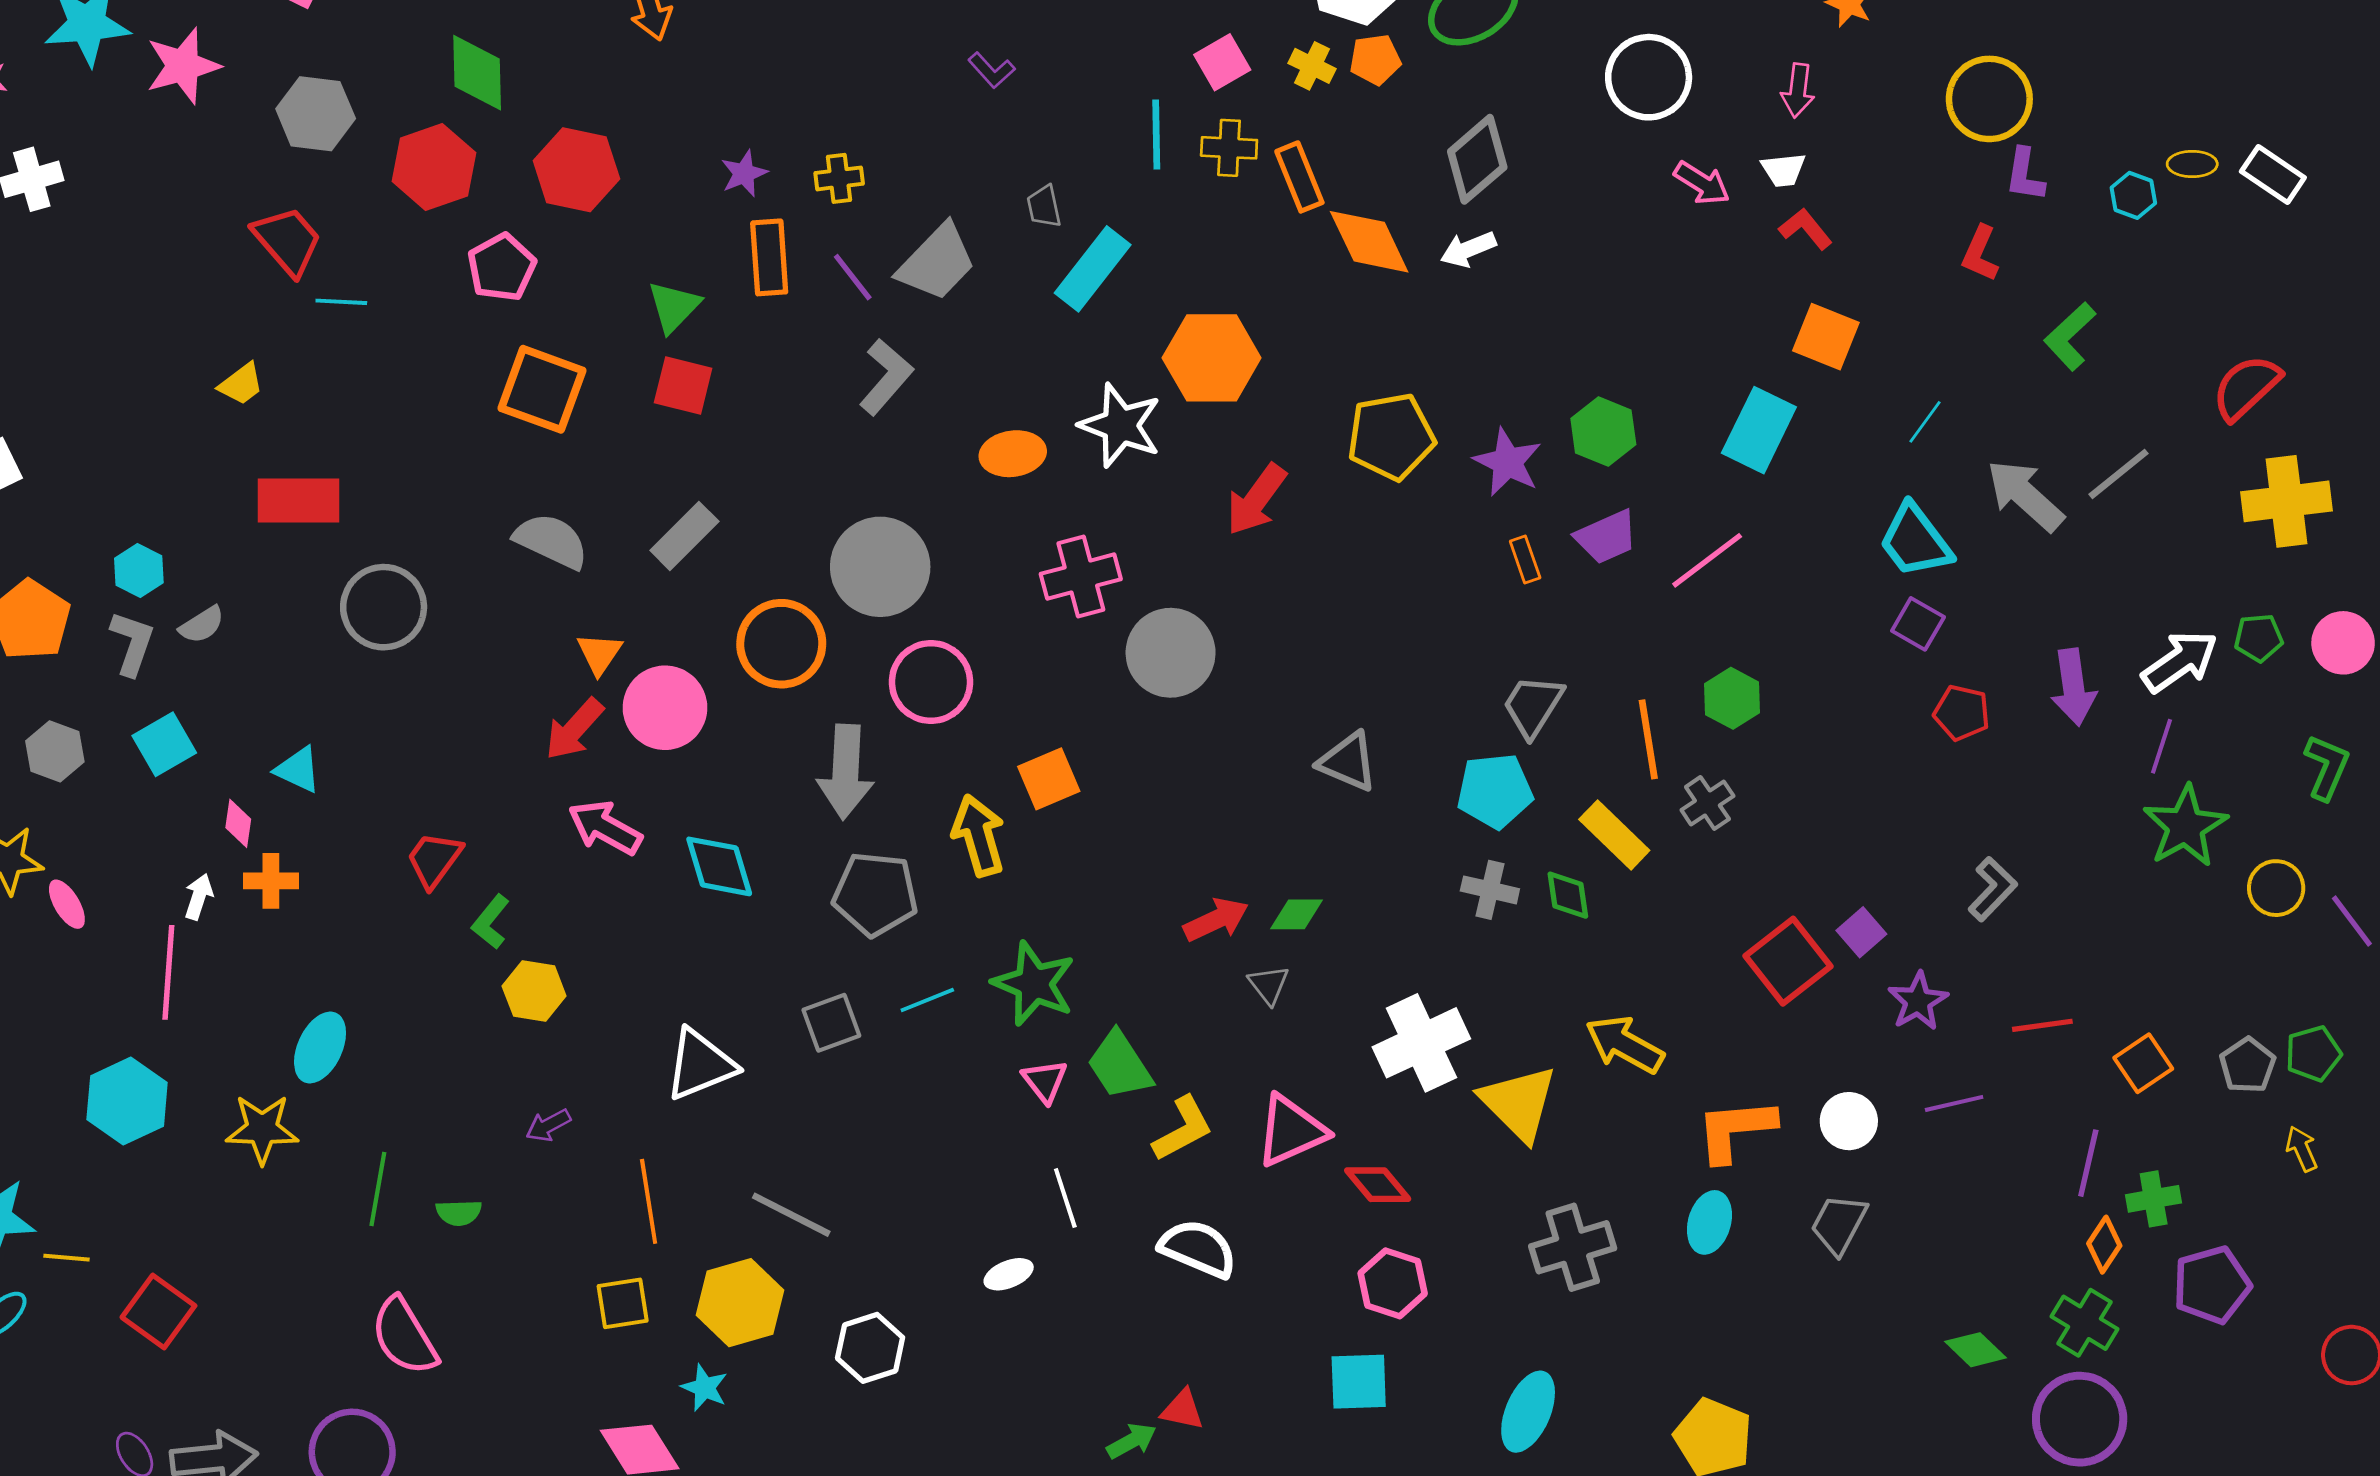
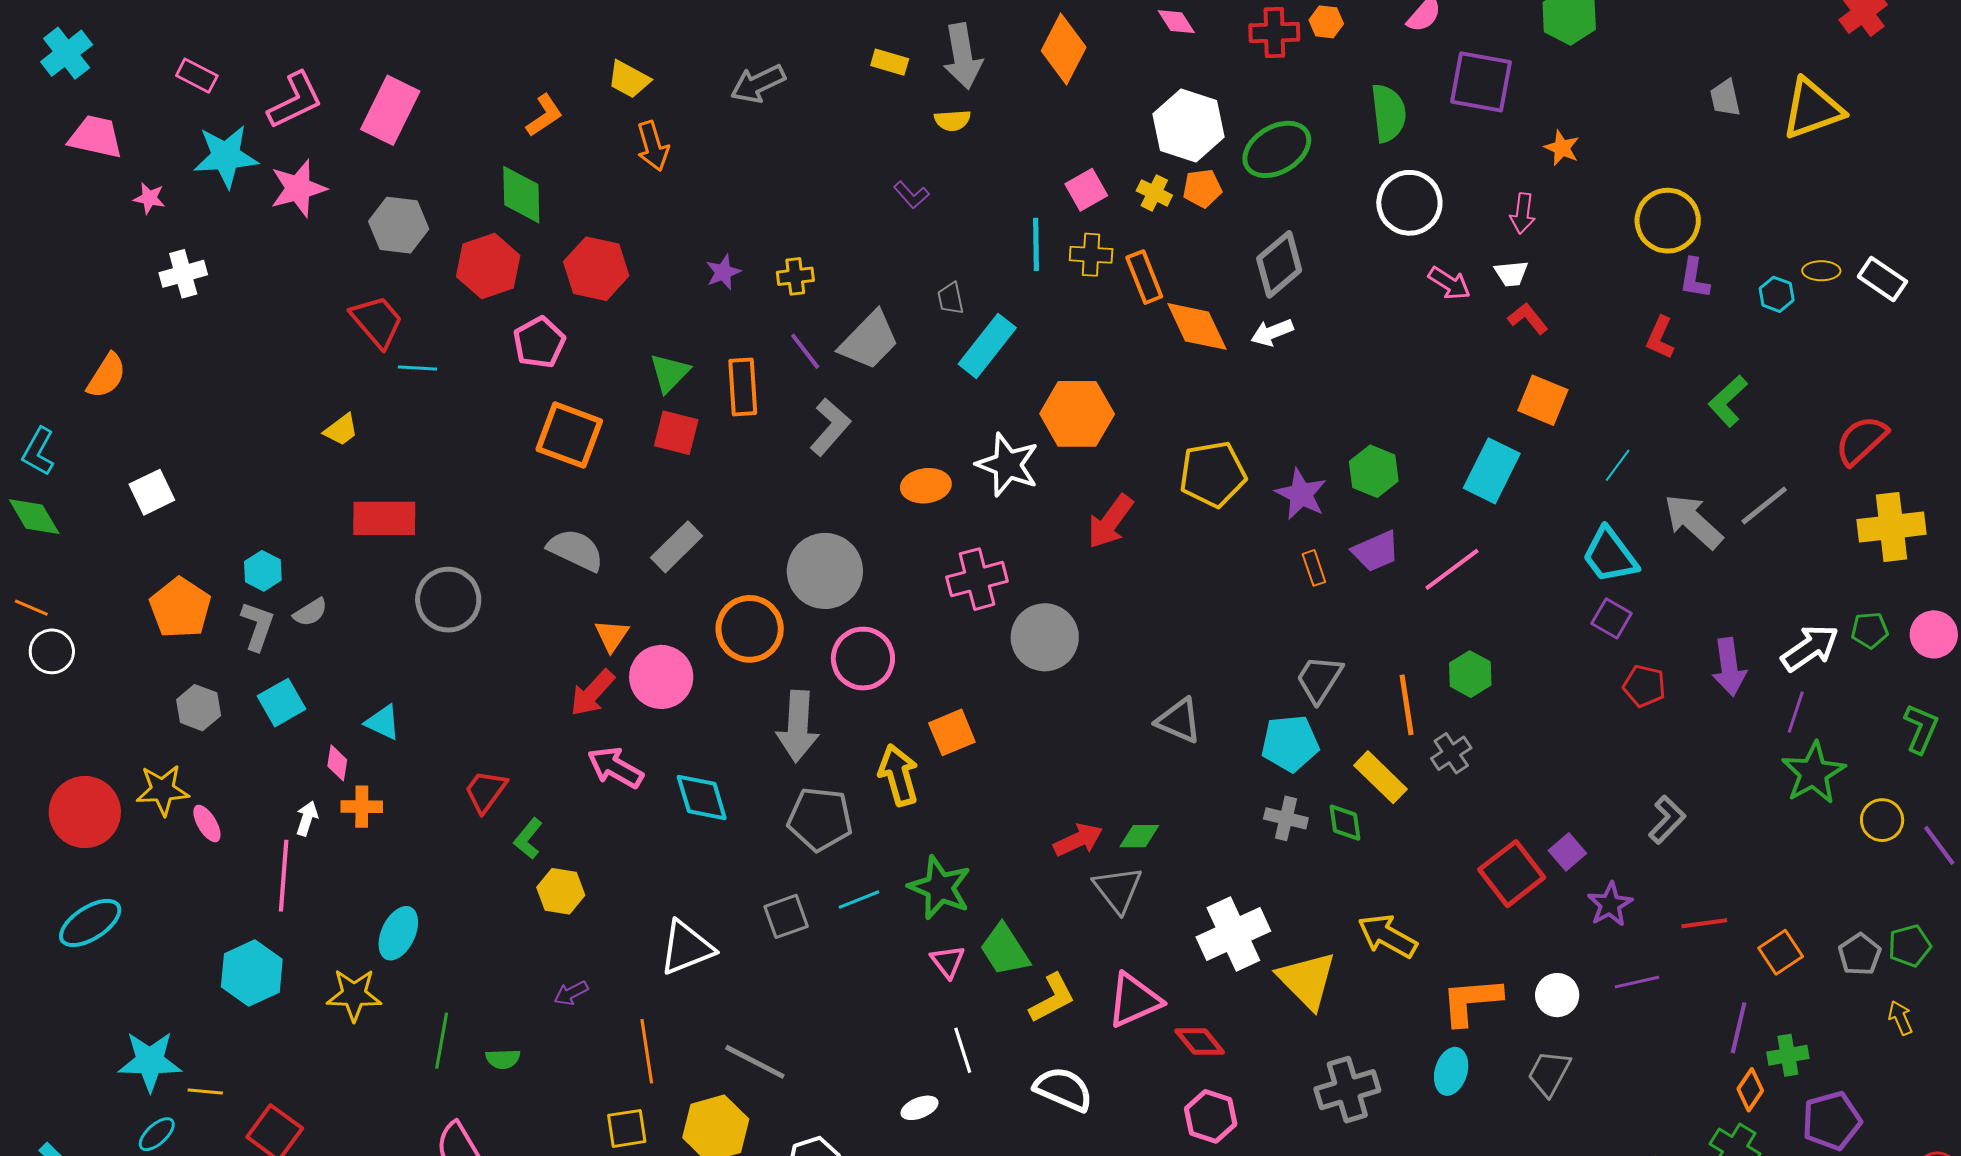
orange rectangle: (769, 257) -> (743, 387), moved
gray triangle: (1269, 985) -> (1118, 889), size x1.6

